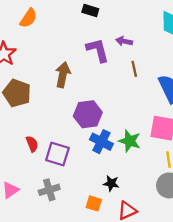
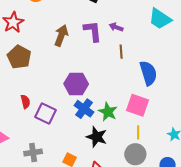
brown arrow: (63, 75) -> (61, 35), moved
black star: (111, 183) -> (97, 137), moved, size x1.5
gray cross: (49, 190) -> (33, 152), moved

